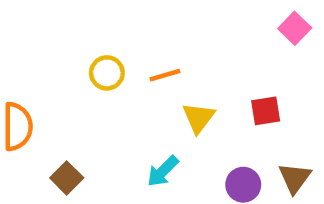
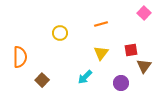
orange line: (165, 75) -> (101, 24), moved
brown triangle: (295, 178) -> (144, 66), moved

